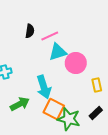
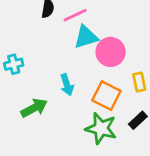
cyan arrow: (44, 87) -> (67, 85), size x0.7
orange square: (54, 109) -> (106, 96), moved

